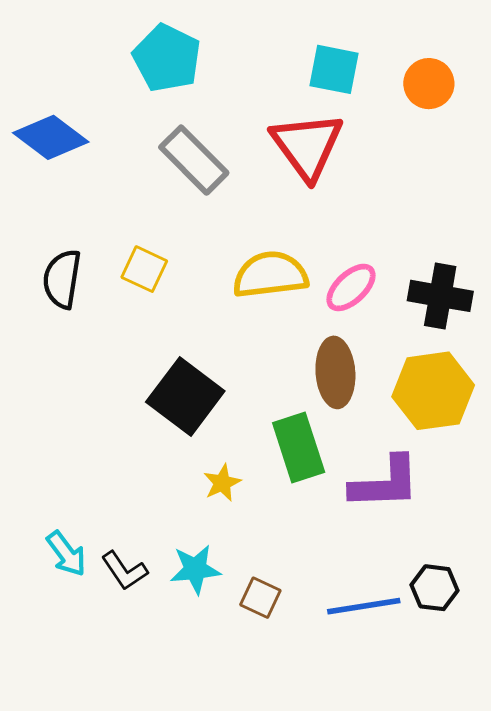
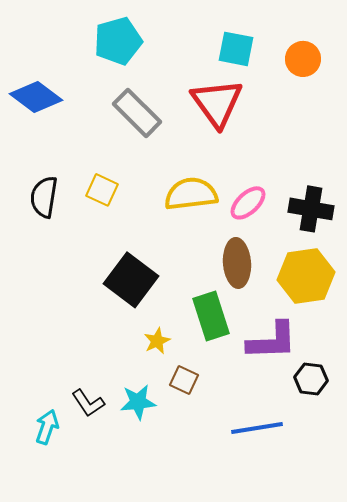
cyan pentagon: (167, 58) -> (118, 41), turned 30
cyan arrow: (66, 554) -> (47, 427), moved, turned -124
black hexagon: (435, 588) -> (311, 379), moved
brown square: (260, 598) -> (184, 380), moved

